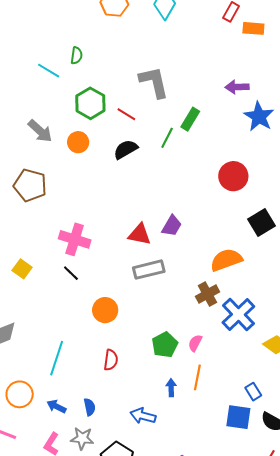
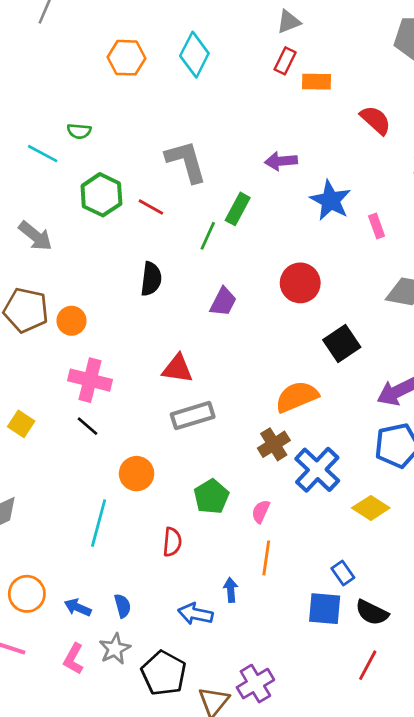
green semicircle: (76, 55) -> (79, 131), turned 90
purple arrow: (237, 87) -> (281, 161), moved
orange circle: (78, 142) -> (72, 321), moved
black semicircle: (126, 149) -> (151, 279), moved, turned 130
purple trapezoid: (172, 226) -> (223, 302), moved
green pentagon: (165, 345) -> (211, 497), moved
cyan line: (57, 358) -> (99, 523), moved
red semicircle: (111, 360) -> (172, 542), moved
blue arrow: (171, 388) -> (231, 590), moved
gray star: (82, 438) -> (115, 649), turned -30

